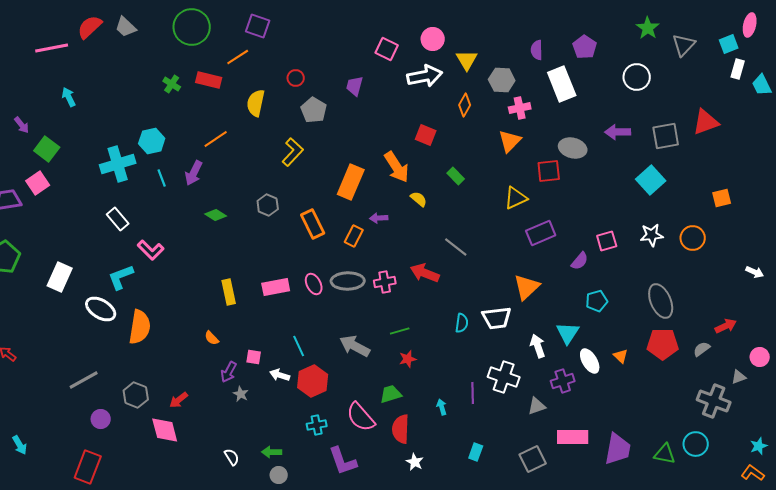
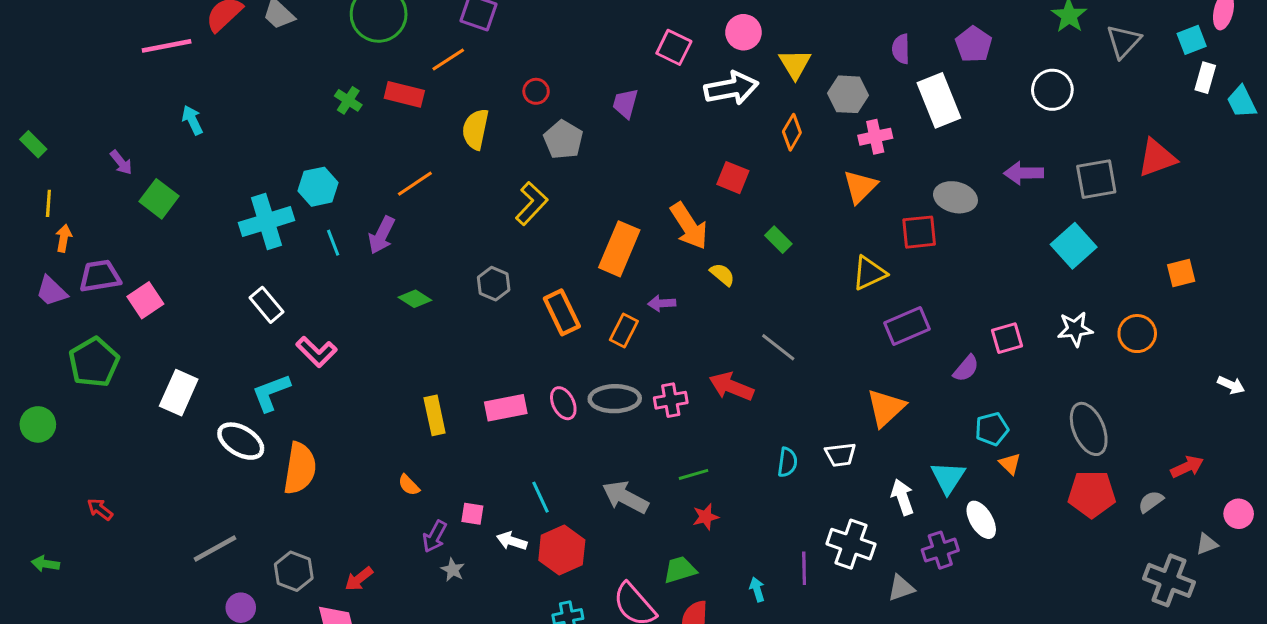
pink square: (38, 183) -> (145, 300), moved
white trapezoid: (497, 318) -> (840, 455), size x0.7
orange triangle: (621, 356) -> (1010, 464), moved

